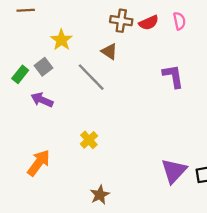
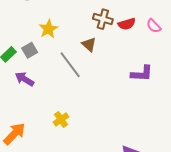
pink semicircle: (179, 21) -> (154, 26), turned 140
purple L-shape: (173, 76) -> (142, 74), turned 95

